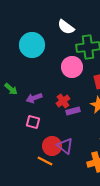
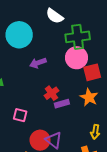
pink circle: (72, 67) -> (77, 58), moved
purple arrow: (34, 98) -> (38, 63), moved

